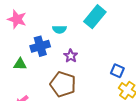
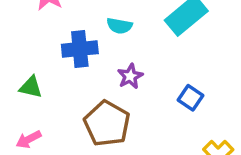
green triangle: (20, 64) -> (31, 87), moved
blue square: (117, 71) -> (190, 98), moved

